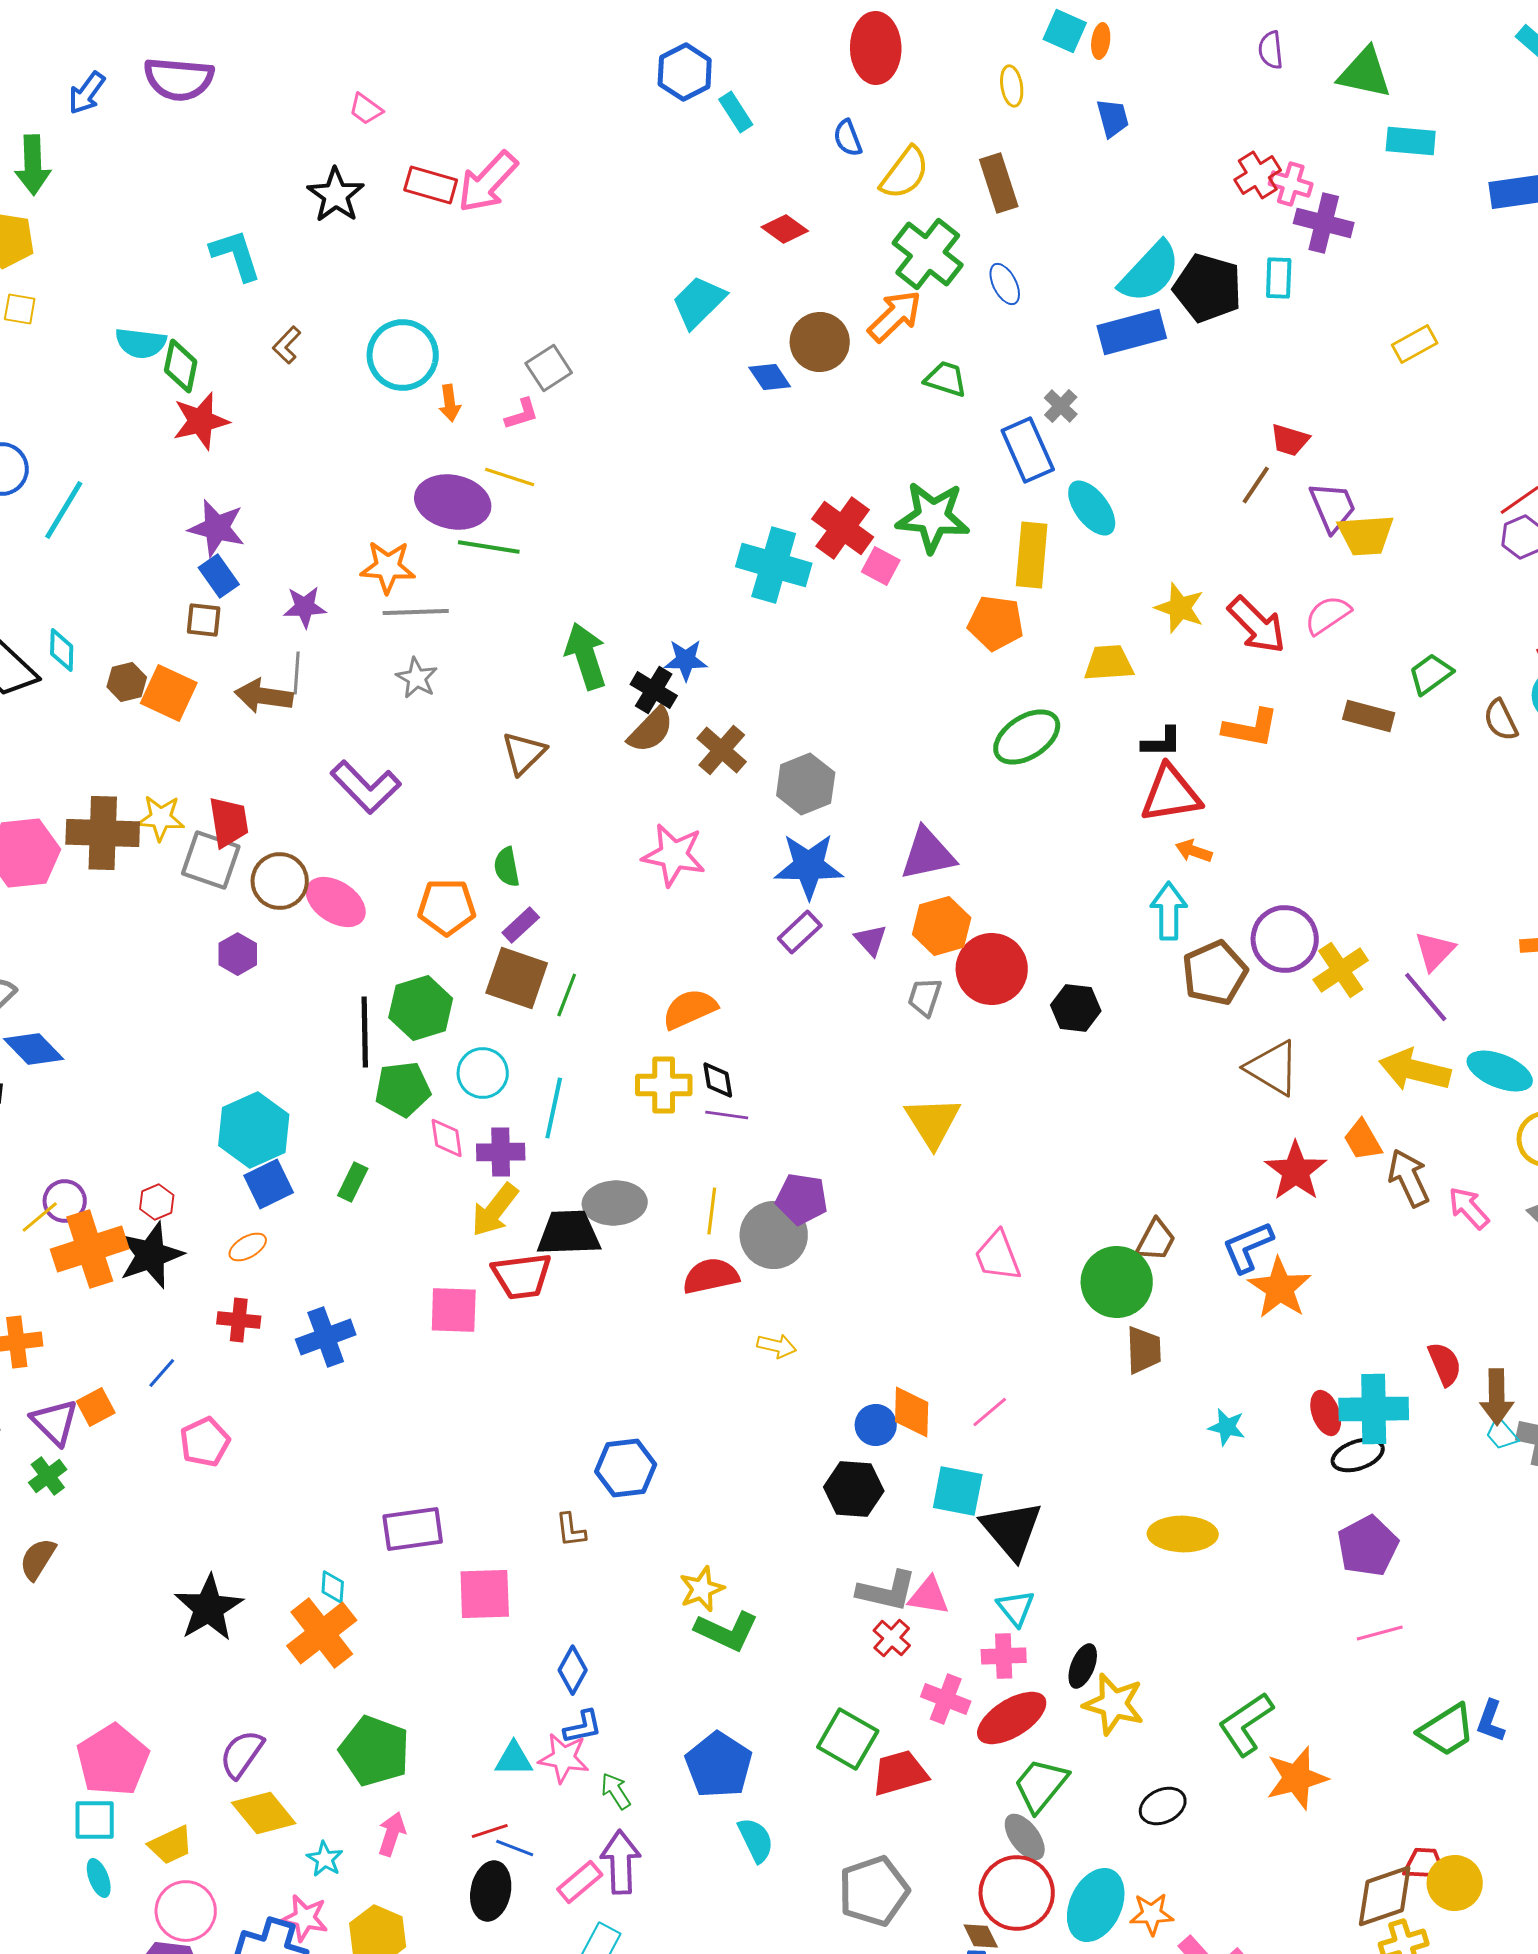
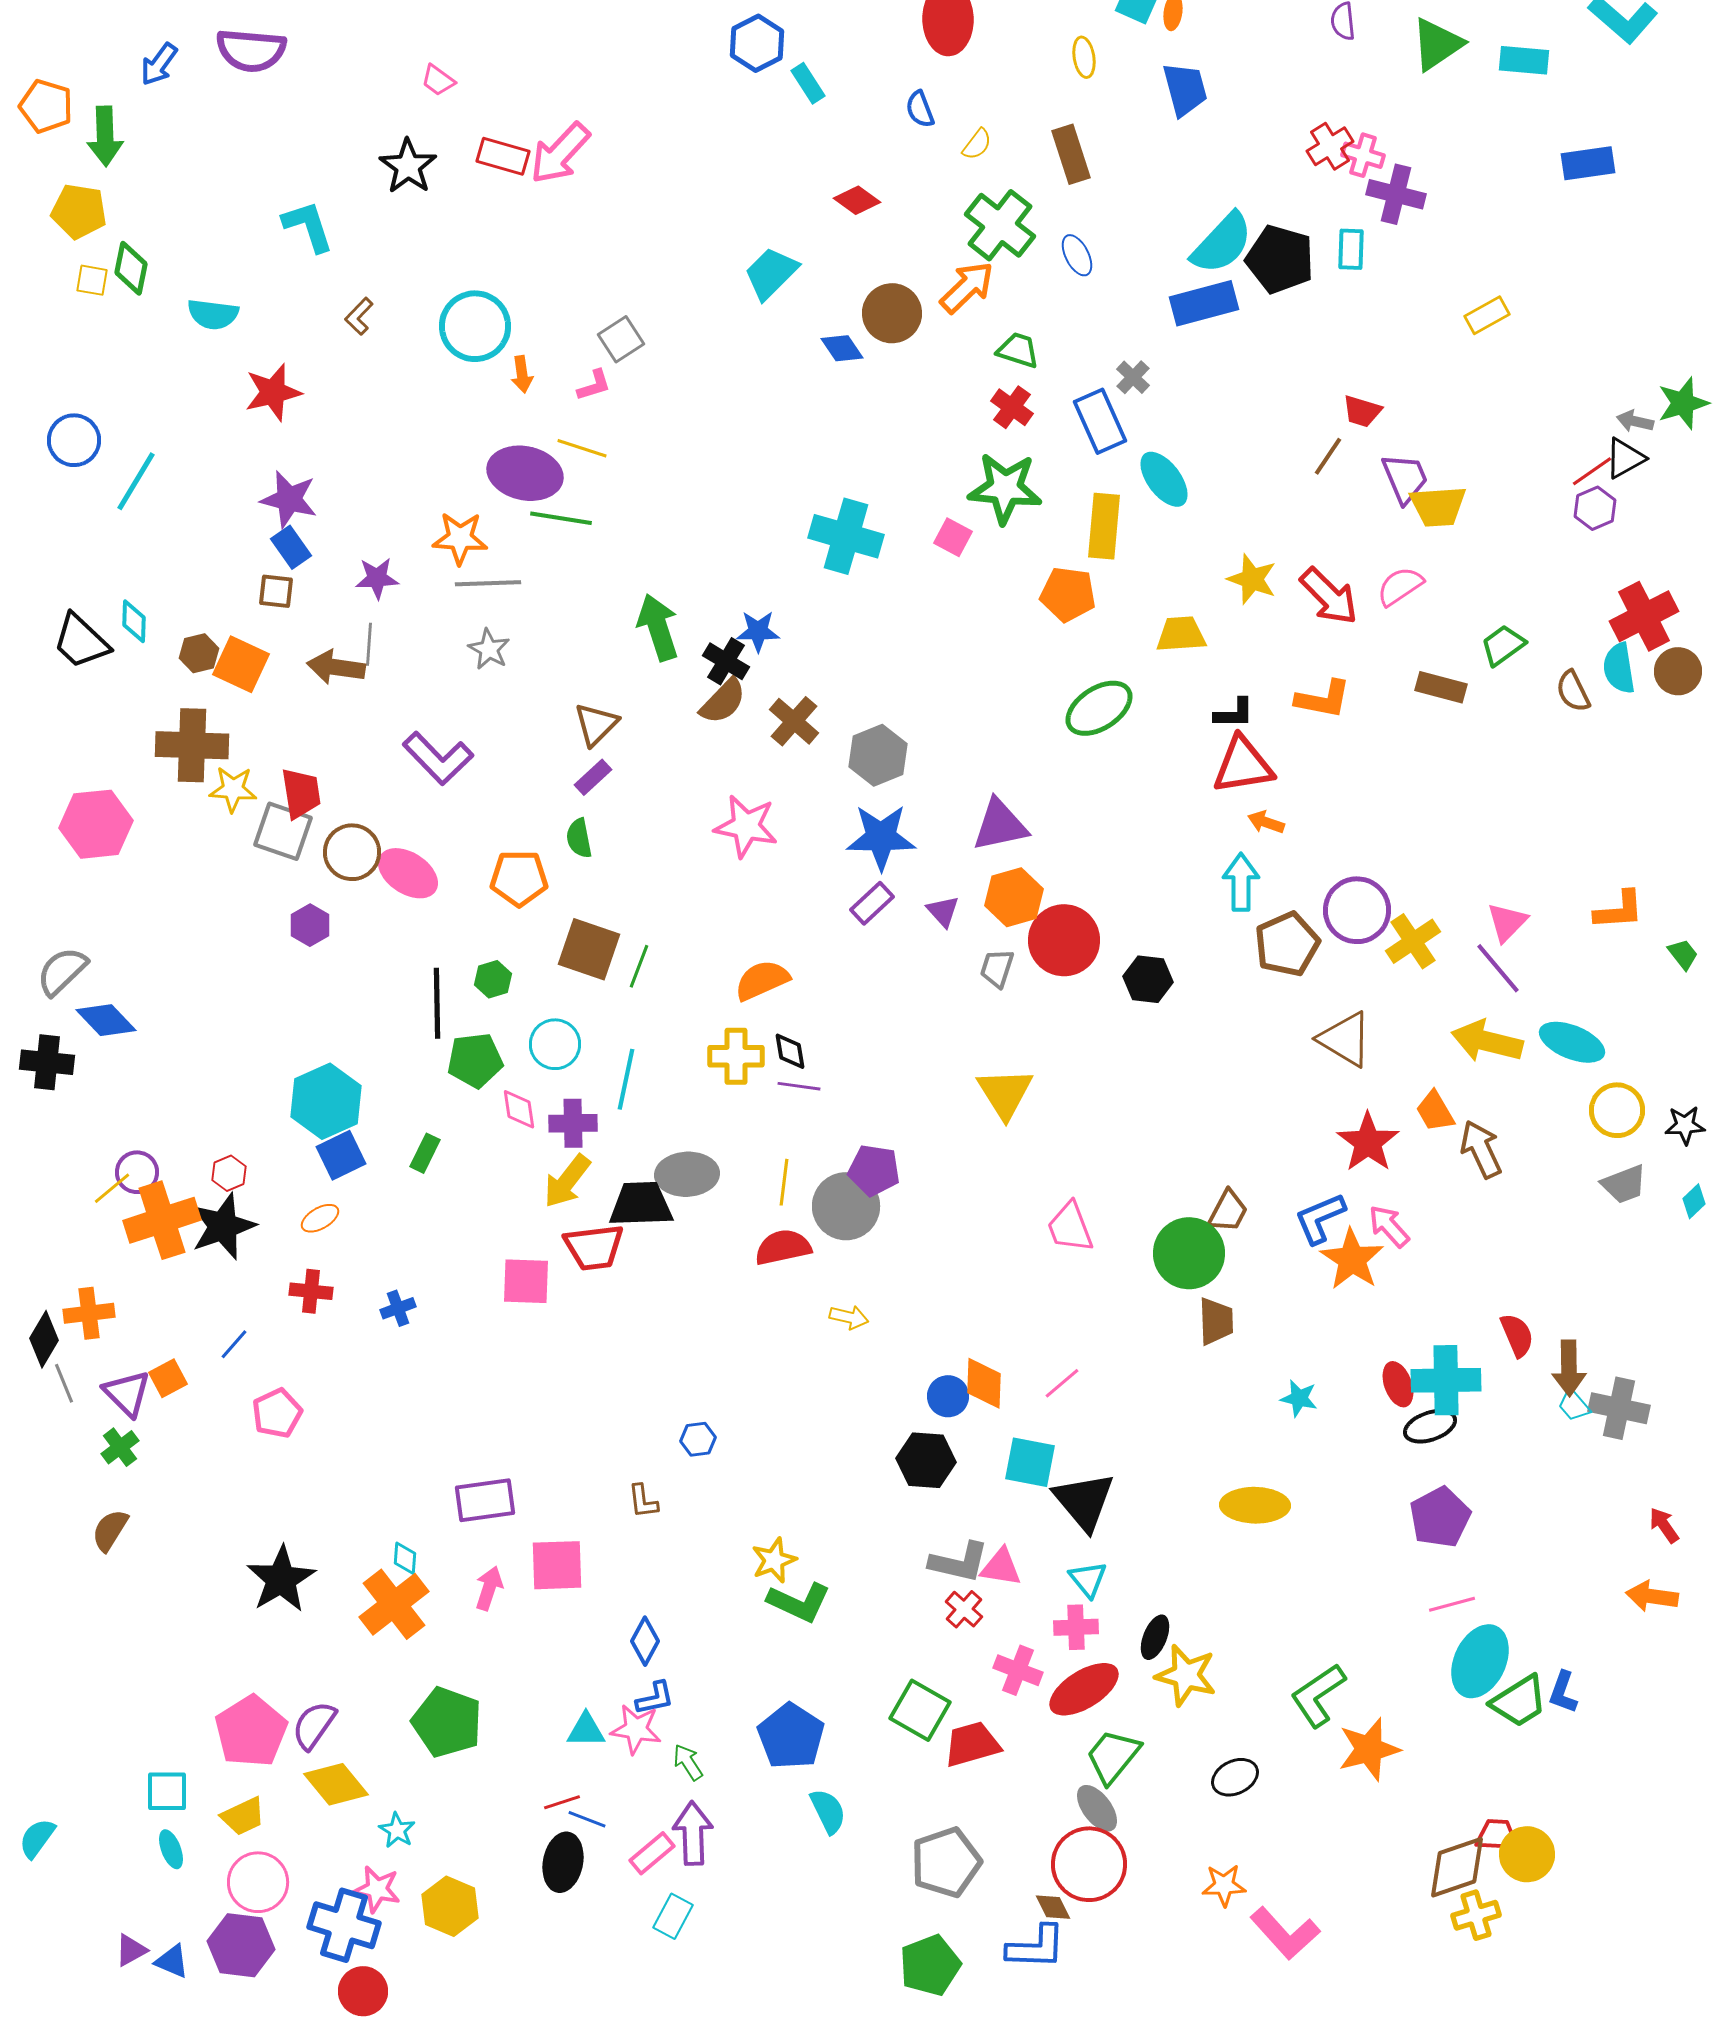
green triangle: (1365, 73) -> (1437, 44), turned -46
blue trapezoid: (1113, 118) -> (1185, 89), size x1.4
cyan rectangle: (1411, 141) -> (1524, 60), moved
yellow semicircle: (905, 173) -> (977, 144), size x0.6
green diamond: (181, 366) -> (131, 268), moved
red cross: (843, 528) -> (1012, 407), moved, size x0.7
brown cross: (103, 833) -> (192, 745), moved
purple rectangle: (521, 925) -> (593, 777), moved
green hexagon: (421, 1008) -> (493, 979), size x0.6
pink arrow: (1469, 1208) -> (1389, 1226), moved
blue cross: (326, 1337) -> (398, 1308), size x0.6
blue hexagon: (626, 1468) -> (698, 1439), size x0.6
pink pentagon: (113, 1760) -> (251, 1731), moved
pink arrow: (392, 1834) -> (489, 1588), moved
cyan ellipse: (1096, 1905) -> (1480, 1661), moved

